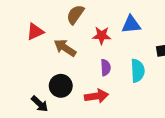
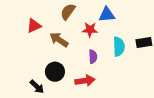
blue triangle: (131, 24) -> (107, 15), moved
cyan semicircle: (138, 71) -> (119, 47), moved

